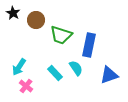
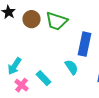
green trapezoid: (61, 35) -> (56, 21), moved
cyan rectangle: (55, 73) -> (44, 78), moved

